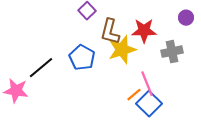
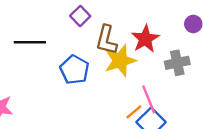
red star: (144, 31) -> (145, 39), turned -30
black line: (41, 68) -> (30, 42), moved, turned 40

